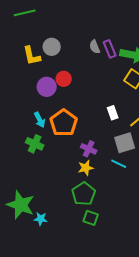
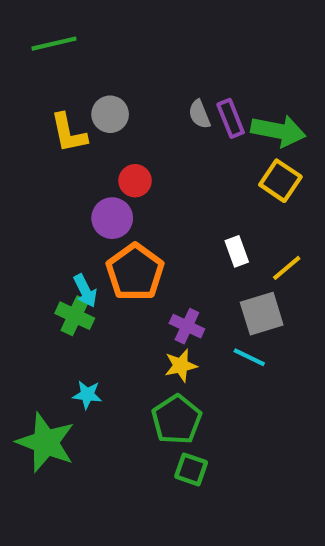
purple circle: (47, 87) -> (112, 218), moved
cyan arrow: (40, 120) -> (85, 291), moved
cyan star: (41, 219) -> (87, 395), moved

